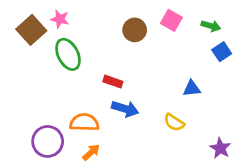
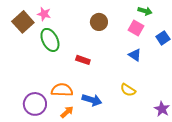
pink square: (171, 20) -> (136, 28), moved
green arrow: (211, 26) -> (145, 11), moved
blue triangle: (192, 88) -> (135, 55), moved, turned 40
blue arrow: (125, 109) -> (92, 100), moved

